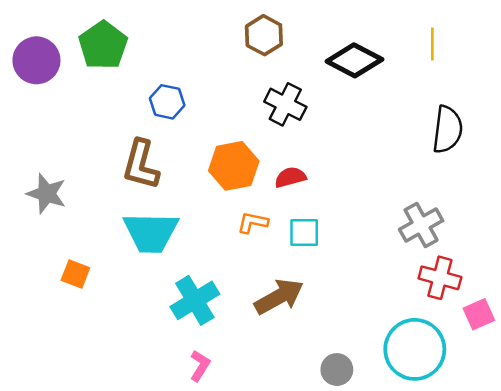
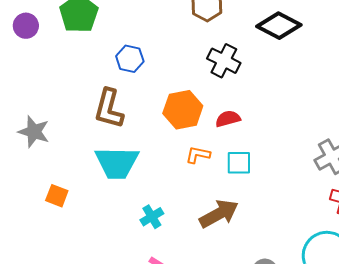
purple circle: (36, 60) -> (26, 26), size x0.7
cyan cross: (195, 300) -> (152, 217), size x0.6

